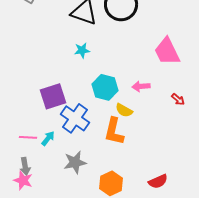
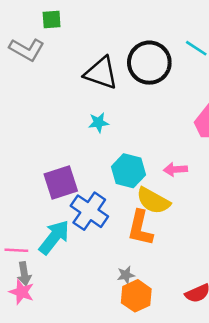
yellow semicircle: (124, 110) -> (153, 201), size x1.5
pink line: (28, 137) -> (16, 250), moved
cyan arrow: (48, 138) -> (54, 237), size x1.8
gray star: (75, 162) -> (126, 275), moved, size x0.6

